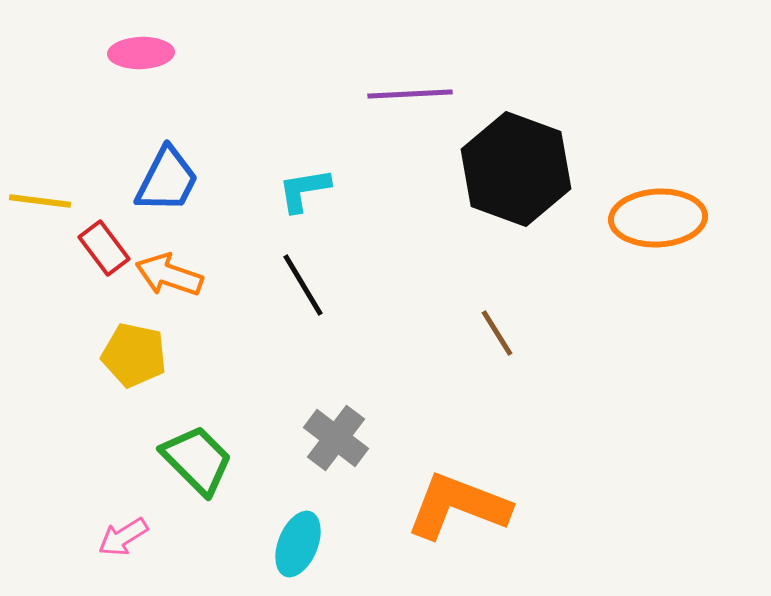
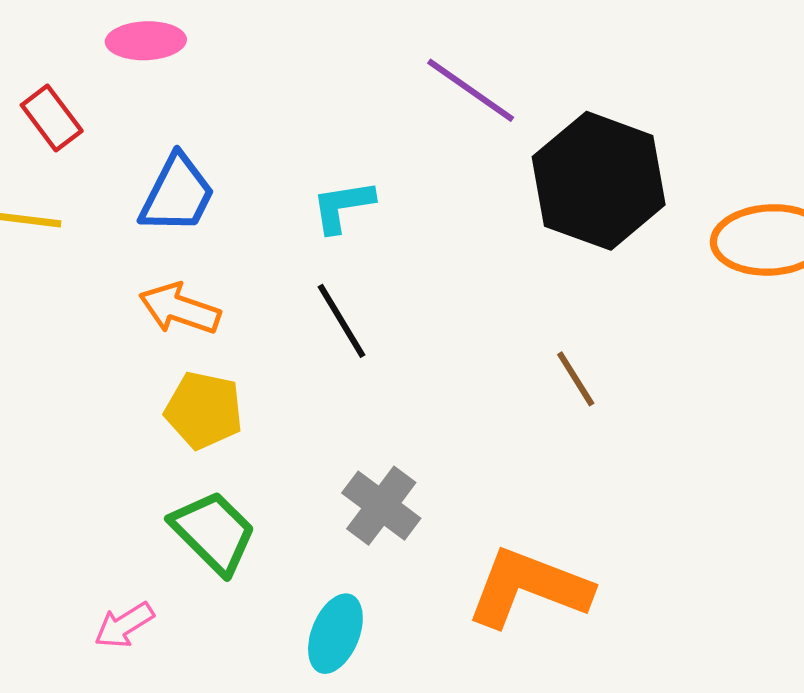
purple line: (410, 94) -> (471, 90), turned 38
red rectangle: (104, 248) -> (52, 118), moved
yellow pentagon: (134, 355) -> (204, 410), moved

